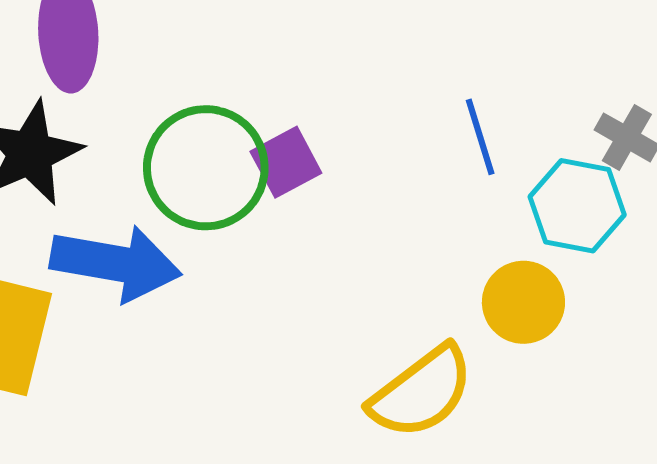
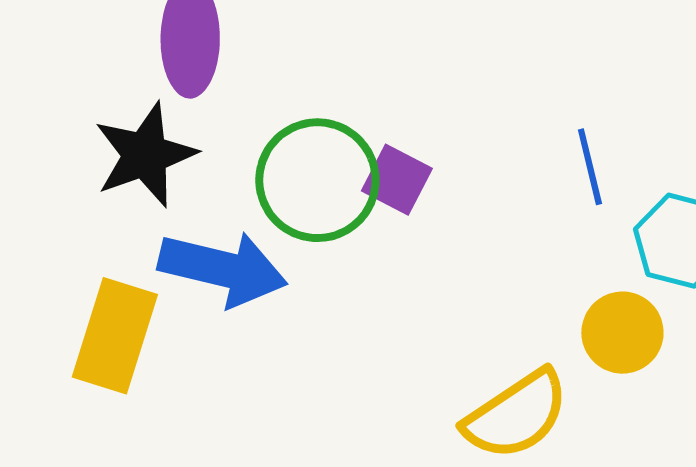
purple square: (286, 162) -> (397, 180), turned -38

